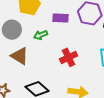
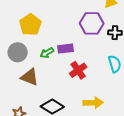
purple rectangle: (60, 18) -> (65, 49), moved

